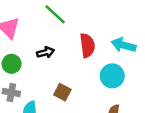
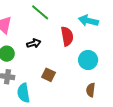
cyan arrow: (124, 45) -> (88, 21), moved

